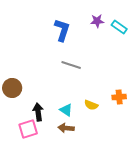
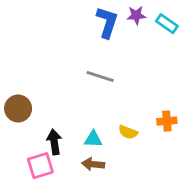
blue L-shape: (62, 30) -> (107, 22), moved
cyan triangle: (66, 110) -> (93, 139), turned -32

